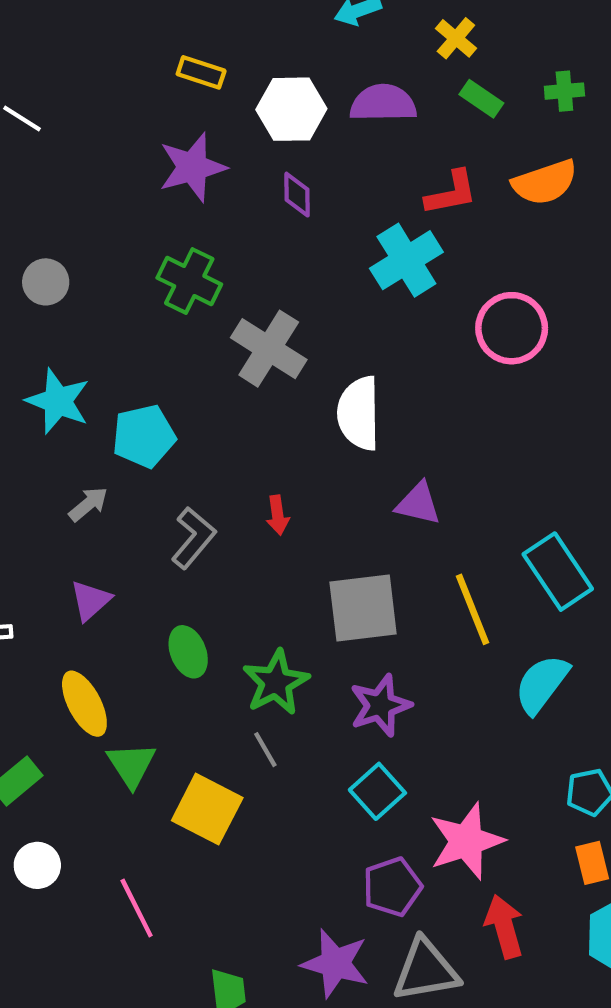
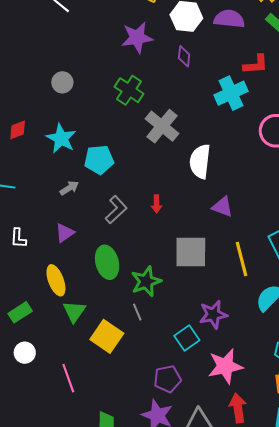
green ellipse: (188, 652) -> (107, 262), size x1.4
purple star: (380, 705) -> (213, 314), moved
purple pentagon: (392, 887) -> (167, 379), moved

